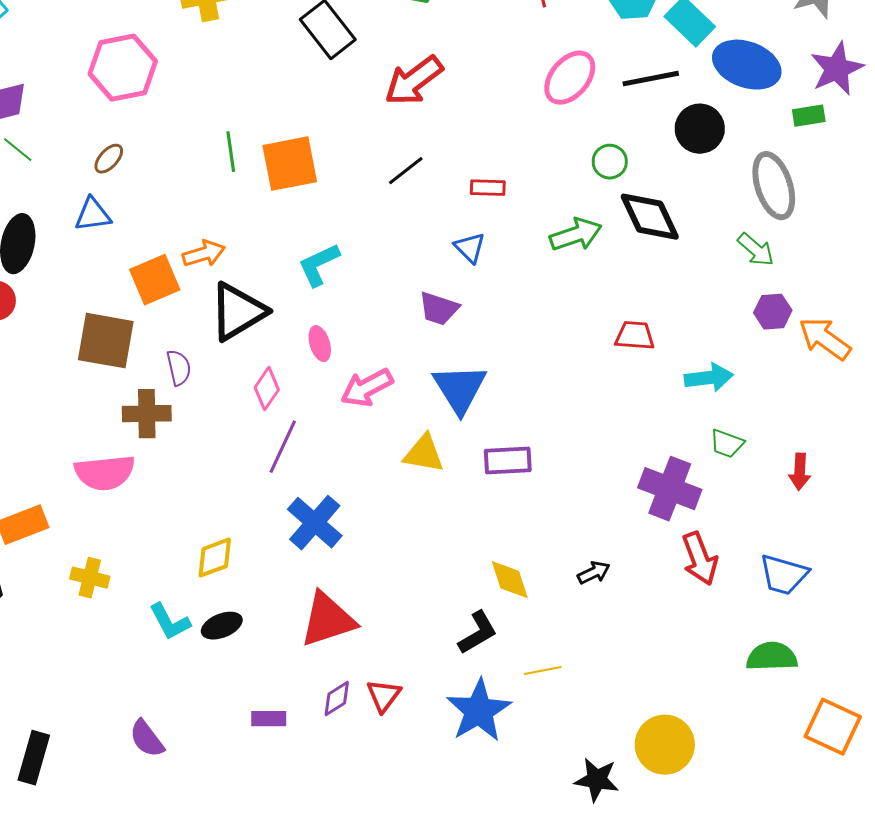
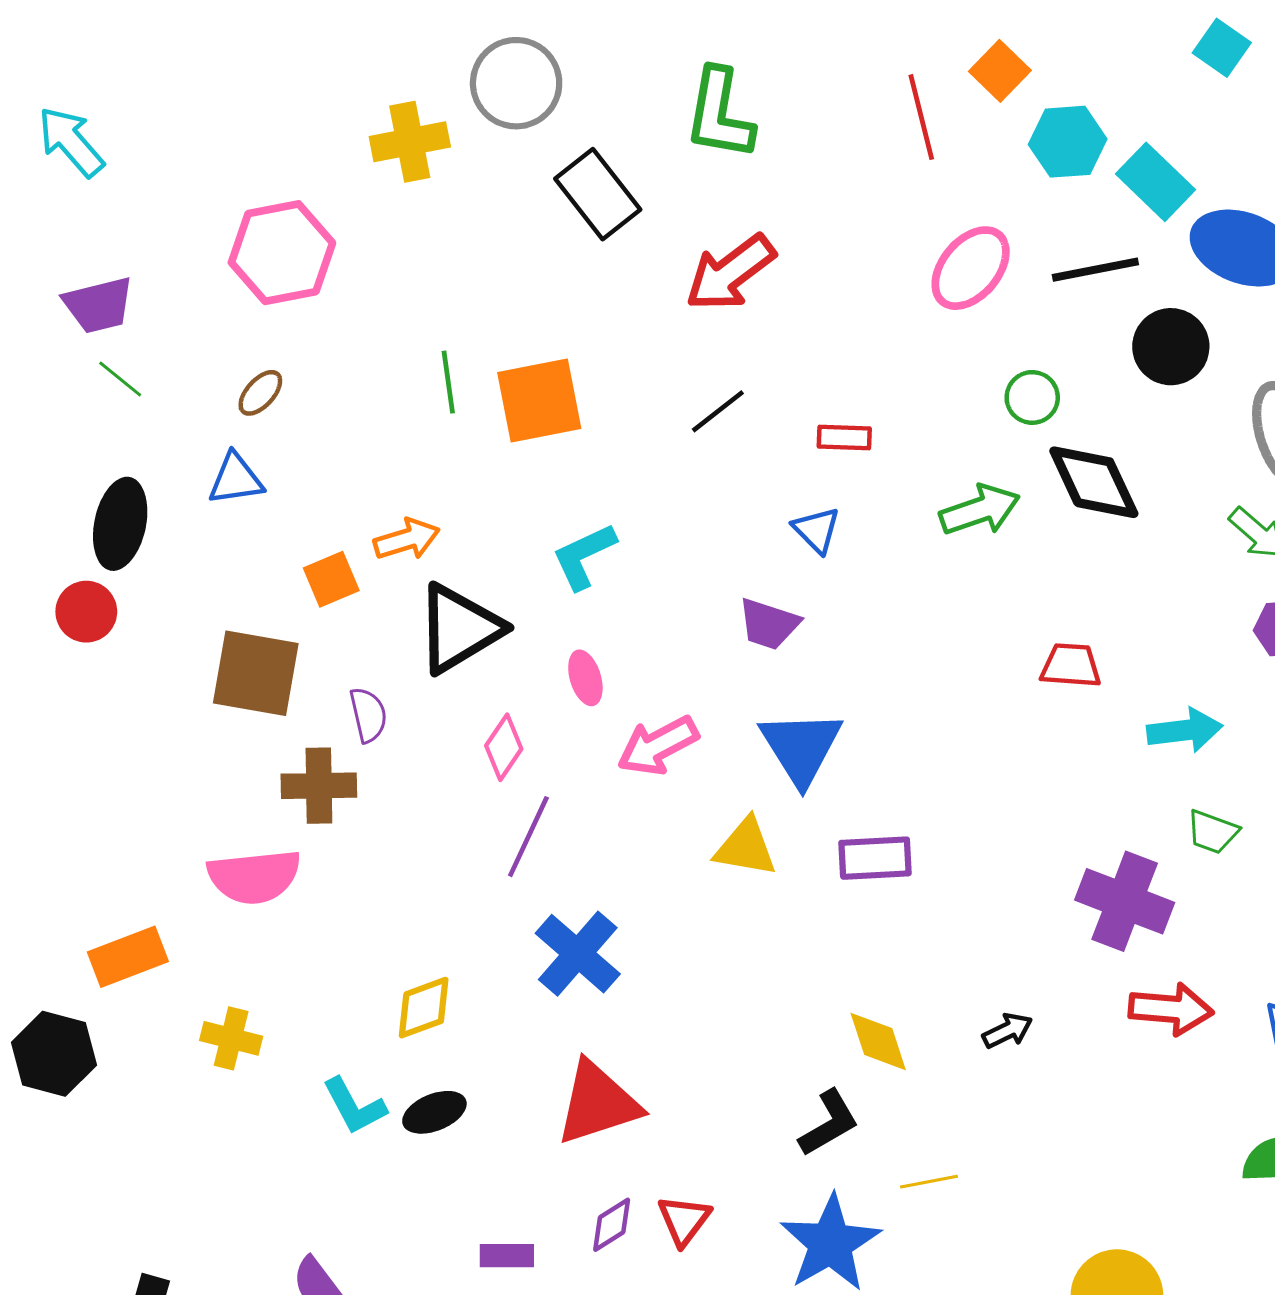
orange square: (155, 280) -> (331, 579), size x0.7
red arrow: (700, 559) -> (1171, 1009), turned -64

